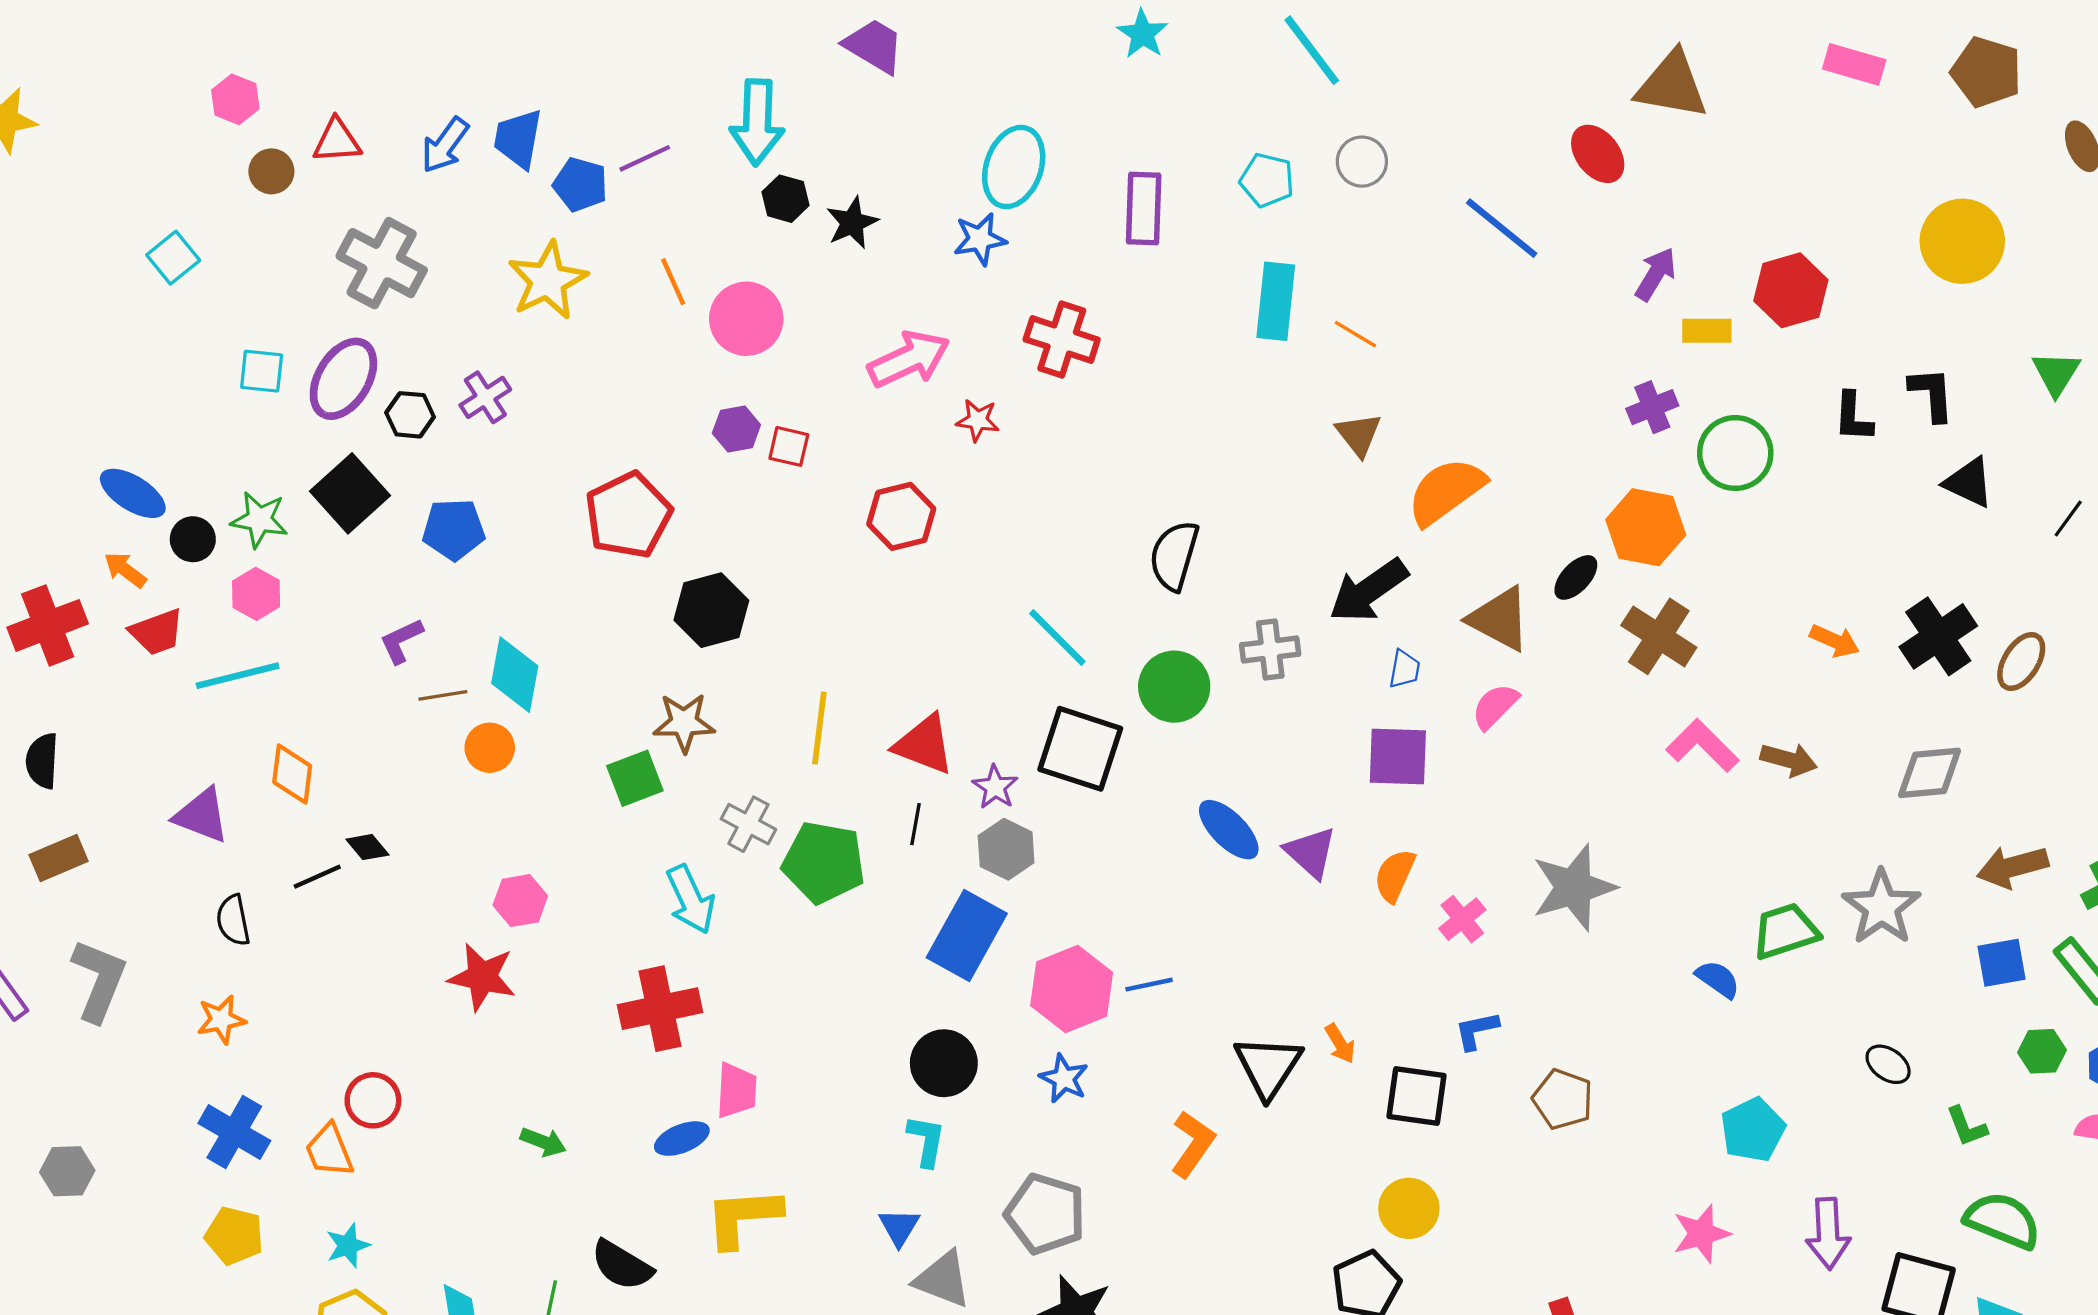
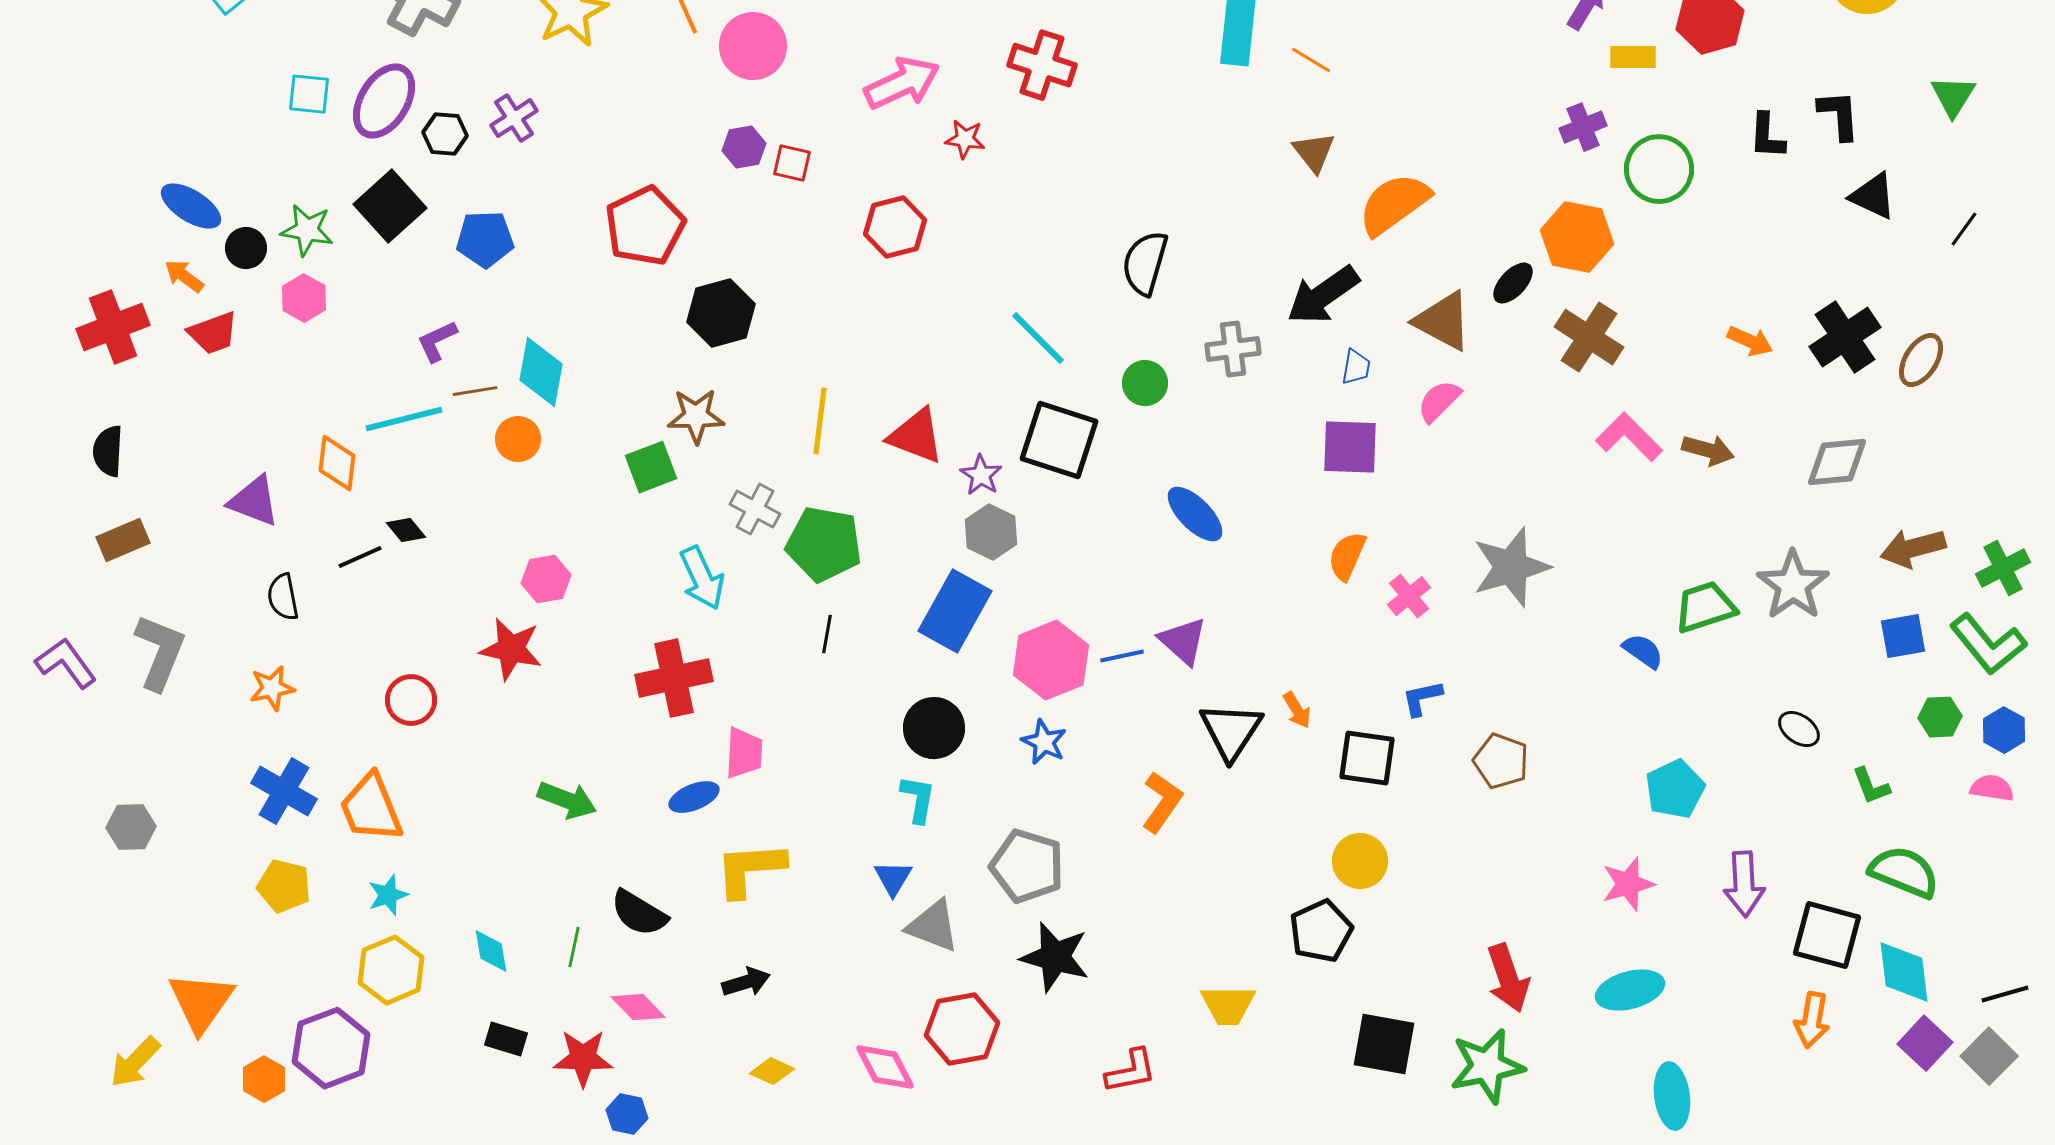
cyan line: (238, 676) -> (404, 419), moved
green circle: (1174, 687) -> (1145, 383), size x0.7
black line: (915, 824) -> (827, 634), moved
purple triangle: (1311, 853) -> (1183, 641), moved
red circle: (373, 1100) -> (411, 700), moved
green arrow: (543, 1142) -> (567, 800), size x1.4
orange trapezoid: (329, 1151) -> (371, 808), size x1.4

